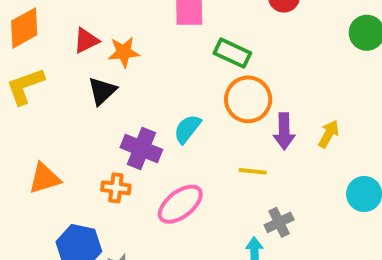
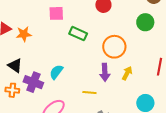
black triangle: (102, 91) -> (15, 66), moved, turned -42
orange circle: (248, 99) -> (114, 47), moved
orange cross: (116, 188) -> (12, 90), moved

